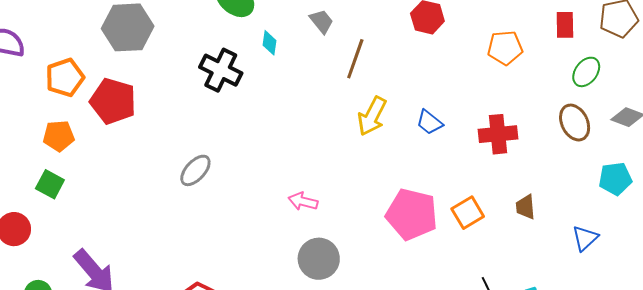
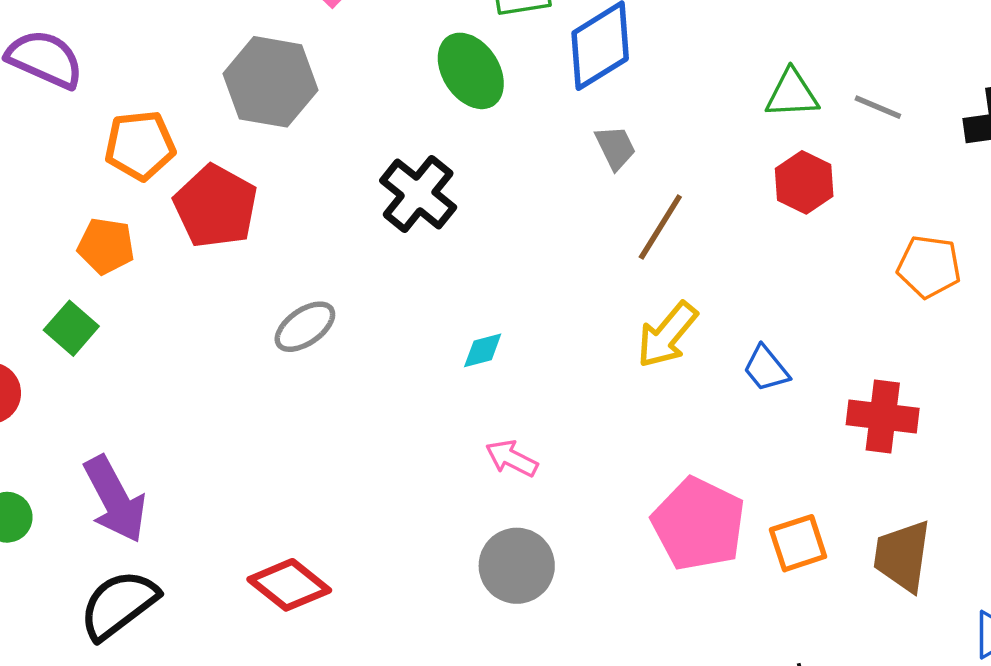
cyan diamond: (269, 43) -> (483, 350), moved, turned 55
gray ellipse: (195, 170) -> (305, 327), moved
brown trapezoid: (526, 207) -> (902, 556), size x1.6

